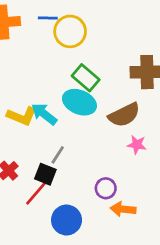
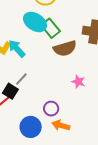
cyan ellipse: (79, 102) -> (35, 22), moved
brown semicircle: (124, 115) -> (65, 48), moved
blue circle: (67, 220) -> (31, 127), moved

